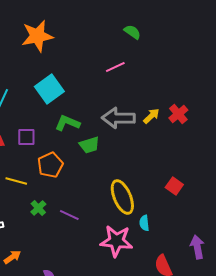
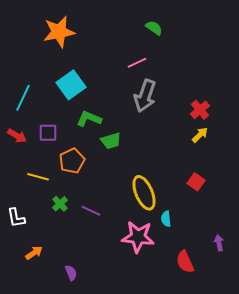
yellow arrow: (151, 116) -> (200, 135), moved
gray arrow: (118, 118) -> (145, 96), moved, turned -72
purple arrow: (197, 247) -> (219, 243), size x0.7

